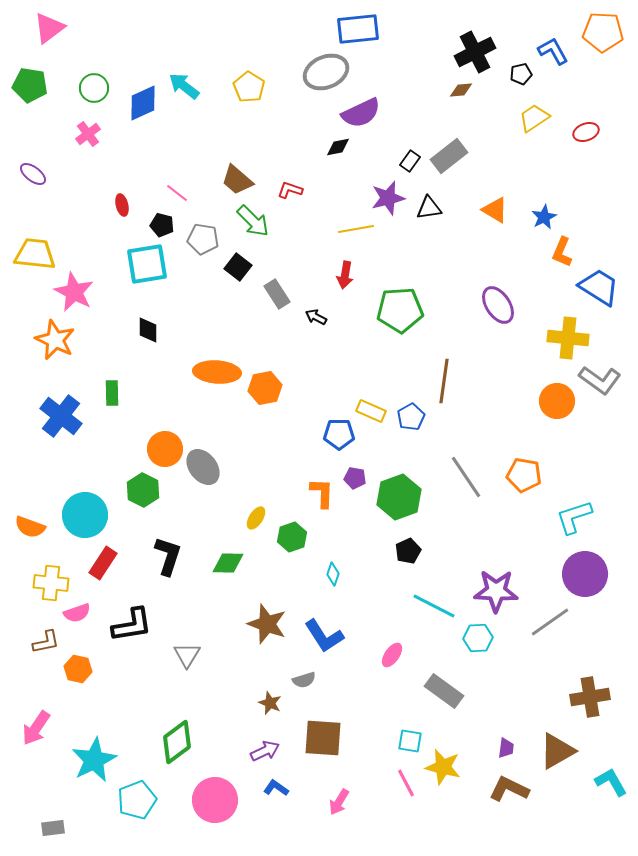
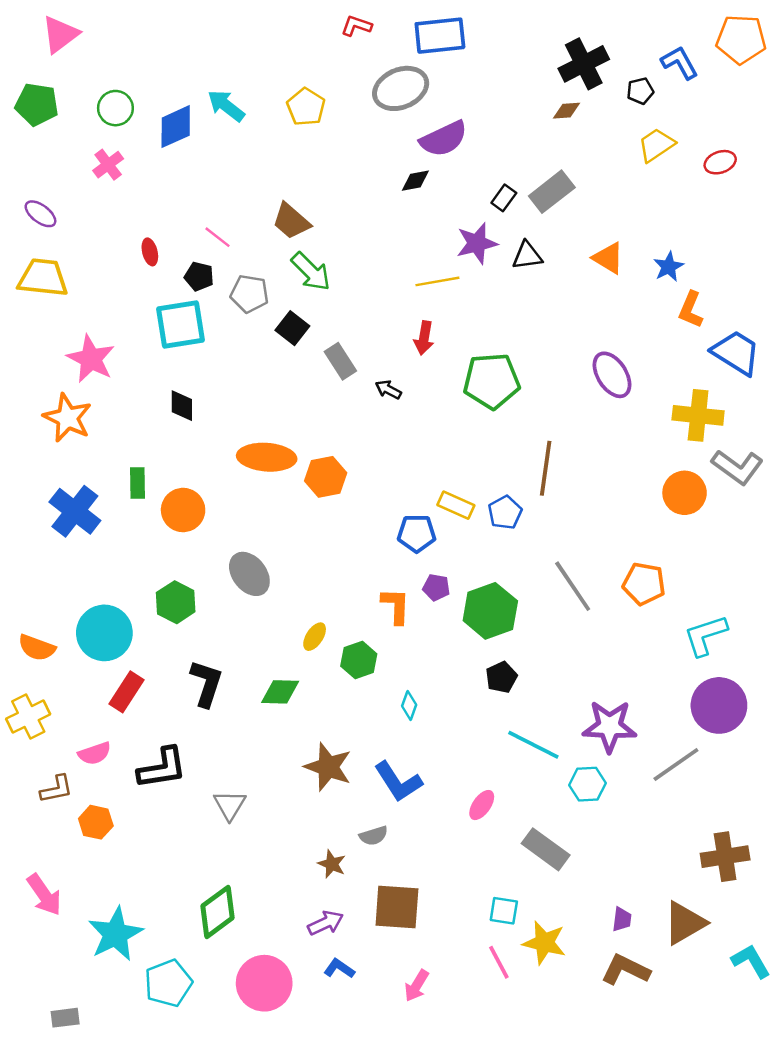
red L-shape: (290, 190) -> (356, 26), moved
yellow trapezoid: (35, 254) -> (43, 278), moved
orange circle: (165, 449) -> (183, 510), moved
yellow cross: (51, 583) -> (28, 717), moved, turned -32
pink arrow: (36, 728) -> (44, 895), turned -69

